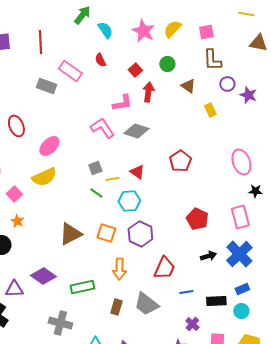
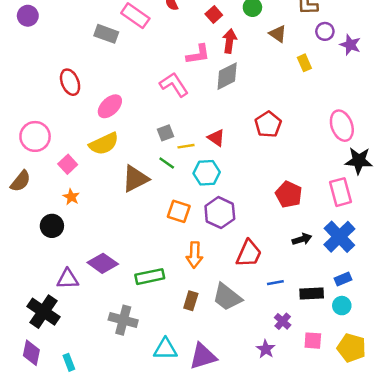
gray diamond: (136, 131) -> (227, 76), moved, turned -45
black star: (255, 191) -> (359, 161), size x1.6
brown triangle: (70, 234) -> (135, 179), moved

